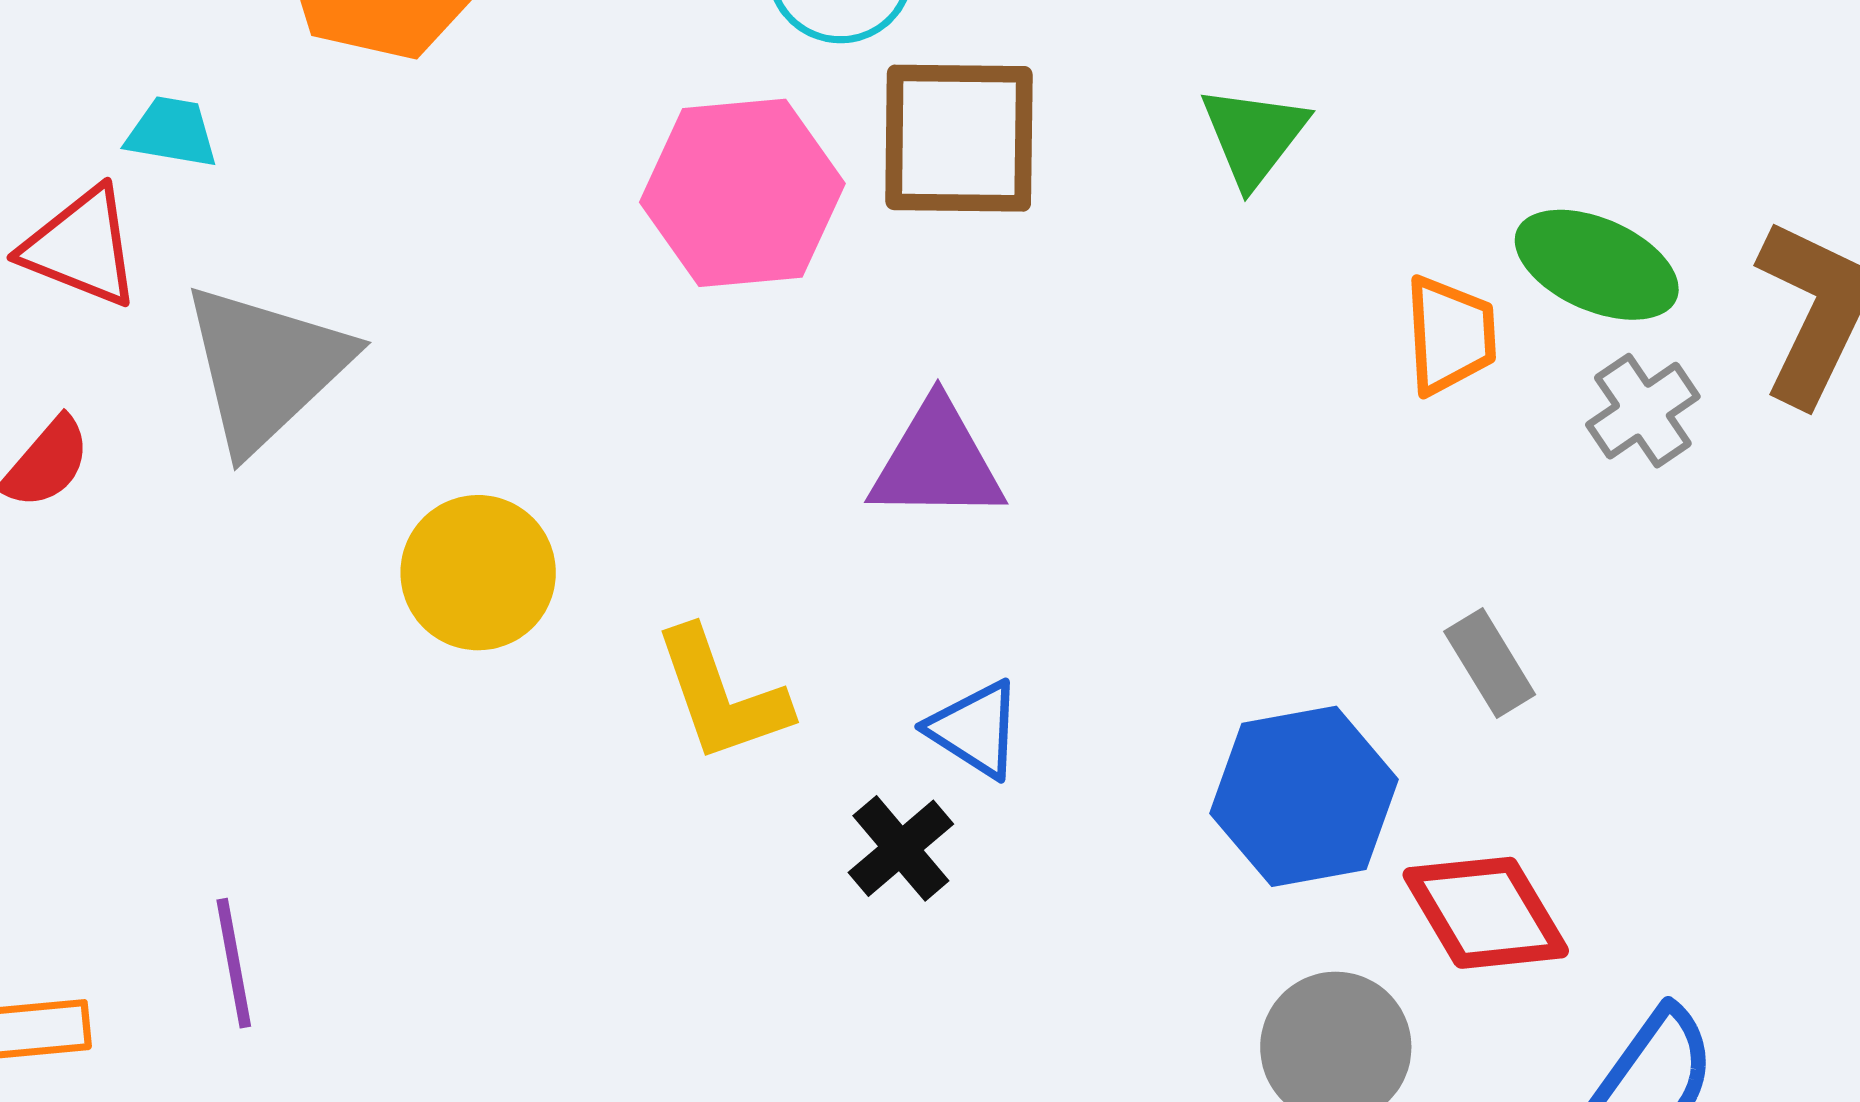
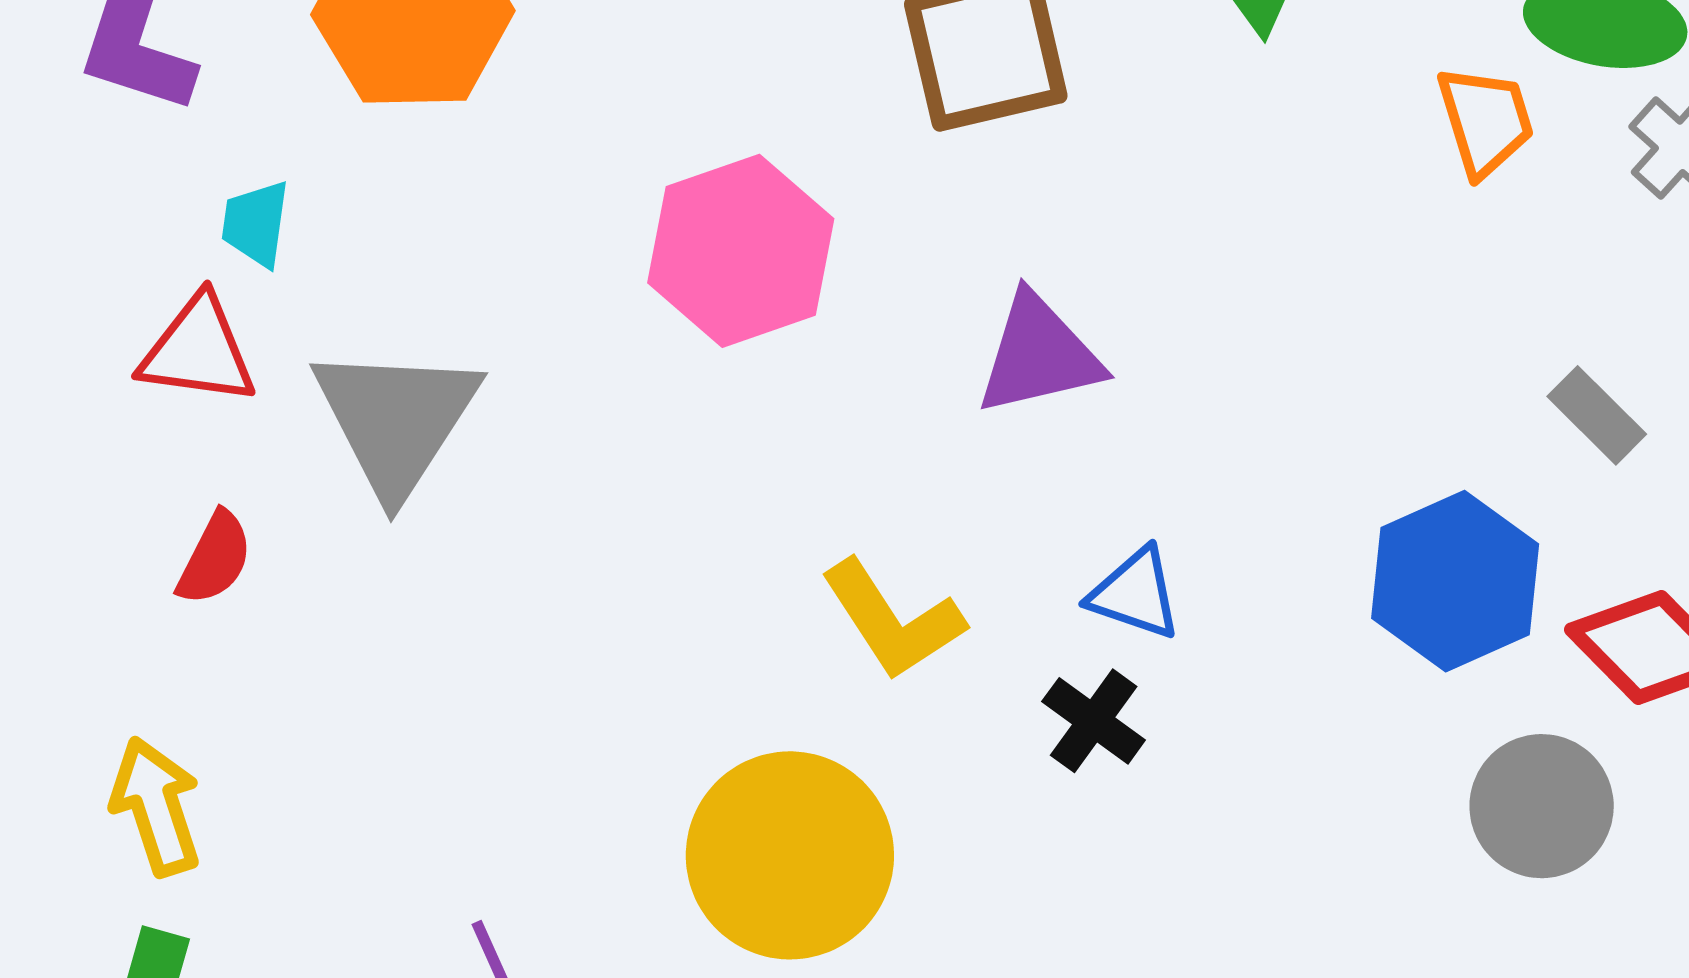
cyan trapezoid: (172, 132) -> (256, 224), turned -78
pink hexagon: (742, 193) -> (741, 251), moved
yellow circle: (478, 573) -> (790, 855), moved, size x1.4

